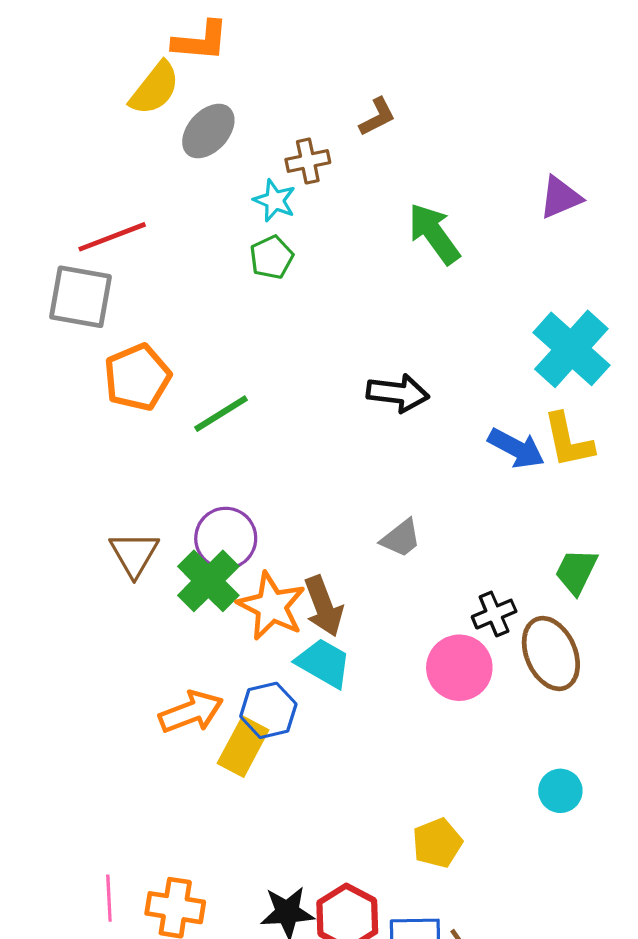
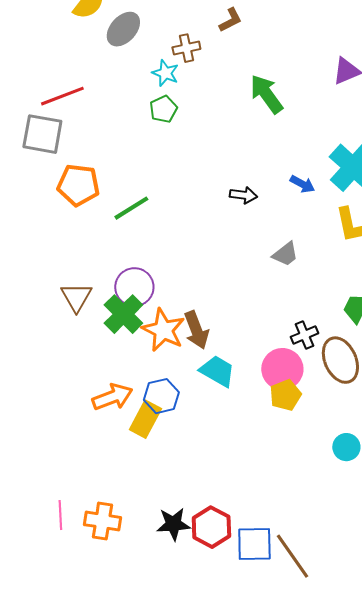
orange pentagon: (137, 377) -> (78, 185), turned 30
black arrow: (398, 393) -> (243, 195), size x0.7
blue arrow: (516, 448) -> (302, 184), moved, size x0.7
gray trapezoid: (401, 538) -> (285, 254), moved
cyan trapezoid: (324, 663) -> (217, 371), moved
yellow pentagon: (437, 843) -> (285, 395), moved

